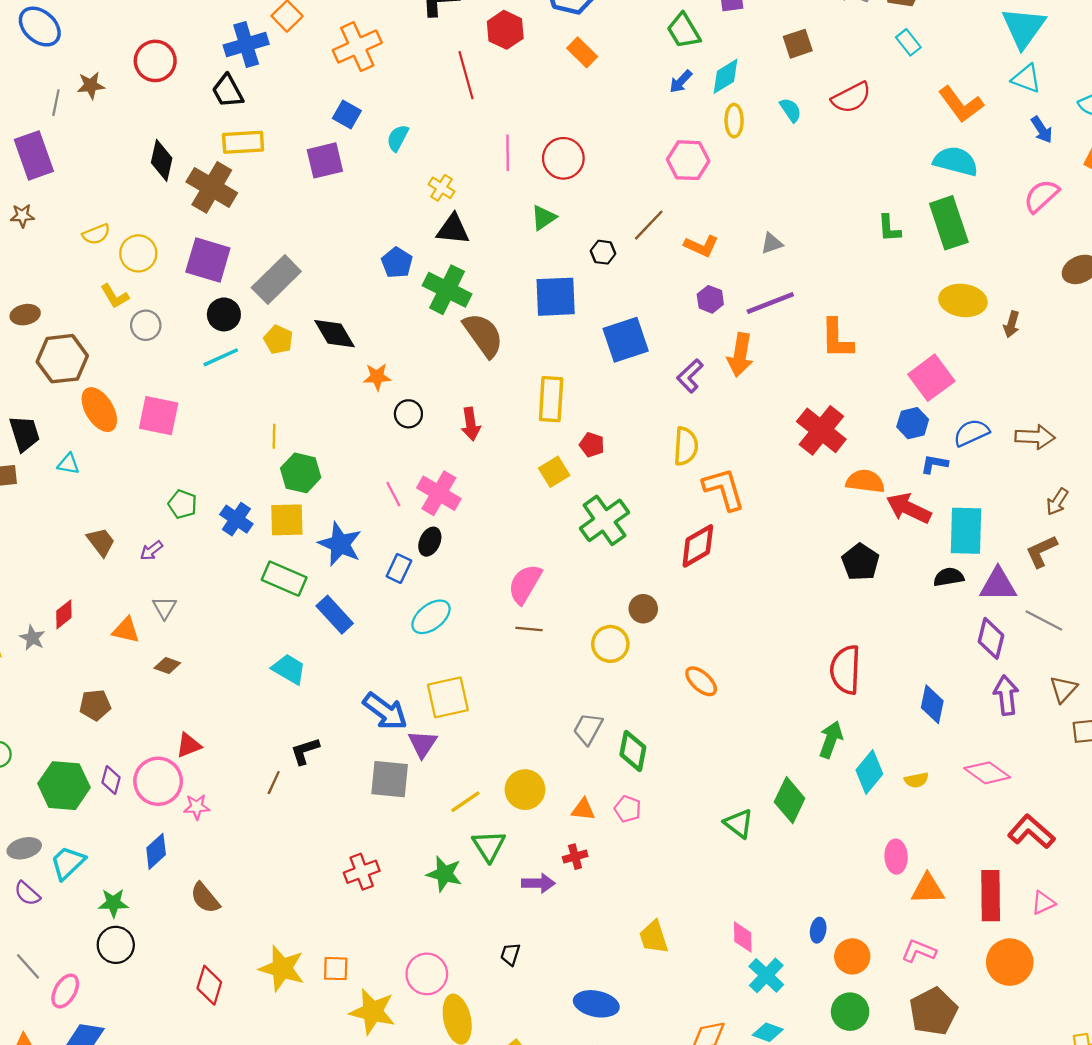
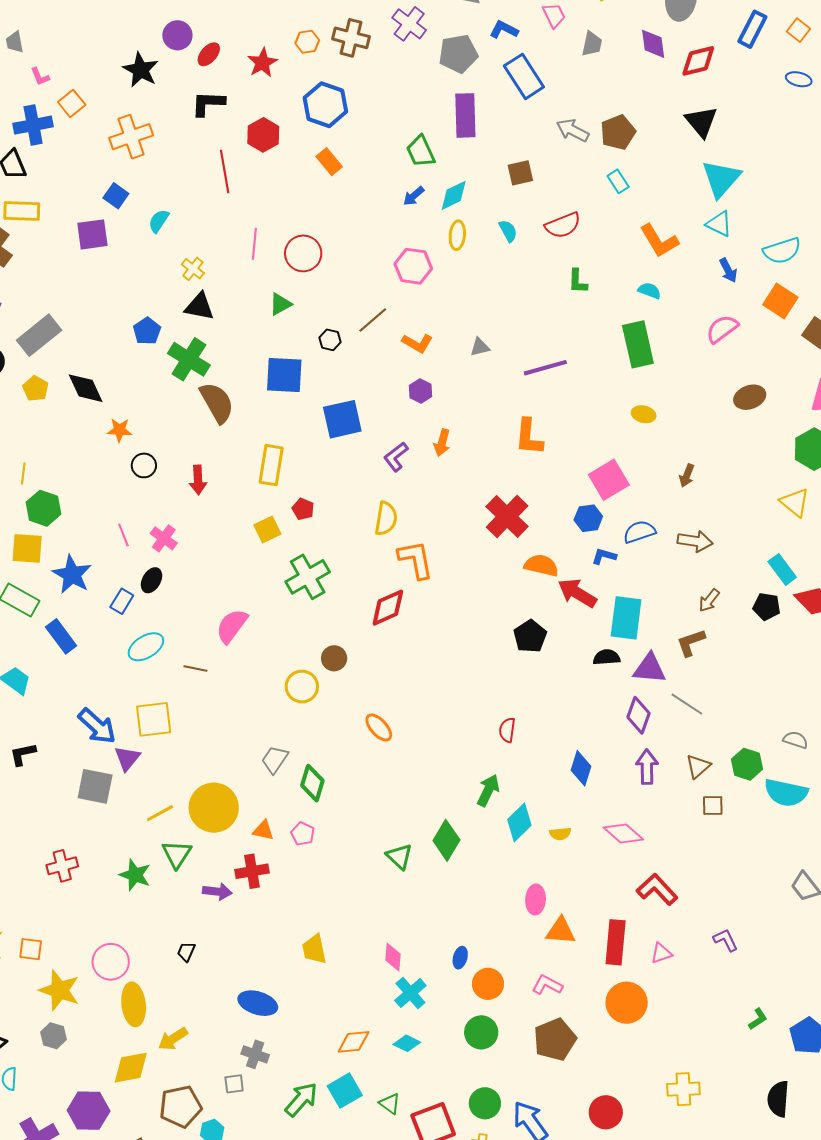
cyan semicircle: (956, 161) -> (649, 291), size x0.6
green L-shape: (889, 228) -> (578, 281), moved
yellow ellipse: (963, 300) -> (644, 414), size x0.6
purple line: (770, 303) -> (545, 368), moved
brown arrow: (1011, 324) -> (687, 476), moved
orange arrow: (740, 355) -> (442, 443), size x0.7
pink cross: (439, 493) -> (164, 538), size x0.7
brown line: (529, 629) -> (195, 669), moved
red semicircle: (845, 670) -> (507, 730), size x0.6
yellow circle: (525, 790) -> (214, 808), size x1.4
red cross: (575, 857) -> (252, 871), size x1.5

